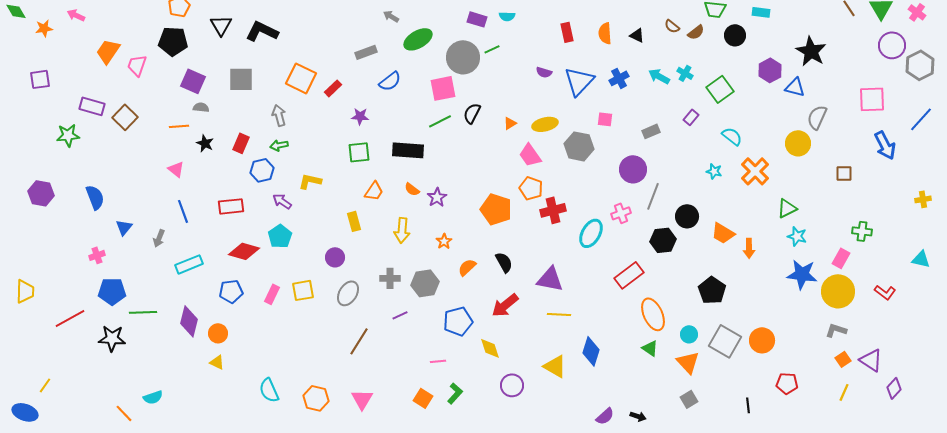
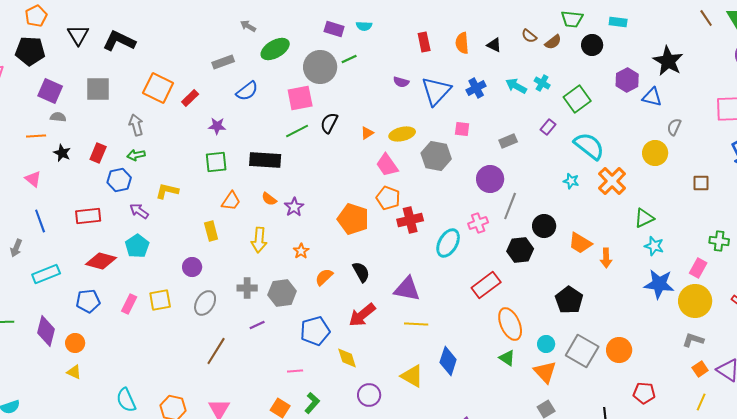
gray semicircle: (817, 117) -> (674, 127), size x0.7
cyan semicircle: (732, 136) -> (589, 146), size x1.5

